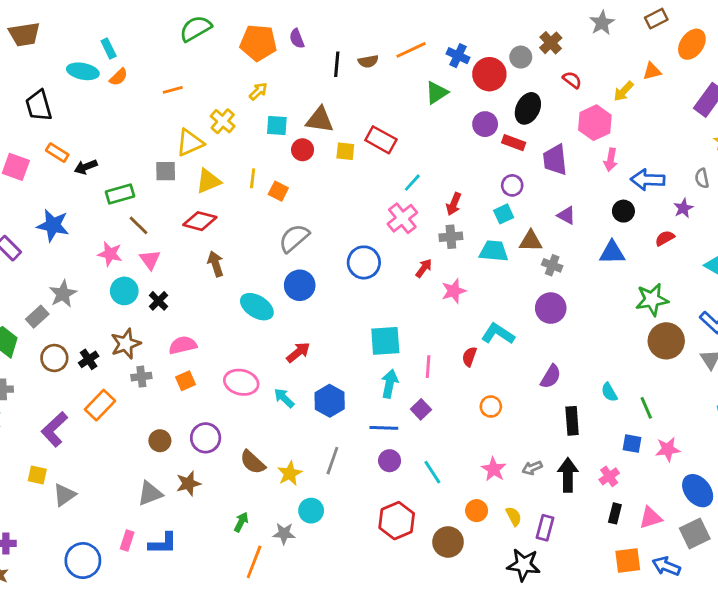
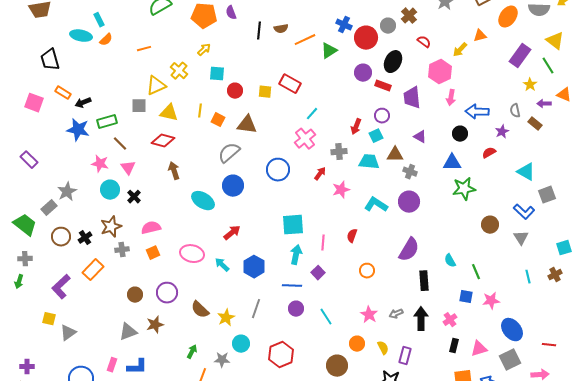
orange line: (411, 50) -> (305, 40), moved
brown triangle: (320, 120) -> (247, 125), moved
yellow triangle: (208, 181) -> (169, 113), turned 36
red arrow: (454, 204) -> (356, 127), moved
blue star: (53, 225) -> (78, 130), moved
green star: (652, 300) -> (464, 189), moved
cyan L-shape: (498, 334) -> (376, 205), moved
brown circle: (666, 341) -> (490, 225), size x0.7
purple semicircle: (551, 377) -> (409, 250), size x1.4
red hexagon: (397, 521) -> (281, 355), moved

